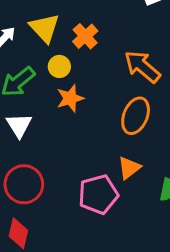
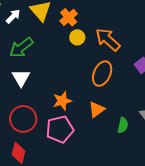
yellow circle: (59, 66) -> (77, 37), moved
orange star: (70, 98) -> (62, 101), moved
pink pentagon: (98, 194) -> (60, 129), moved

